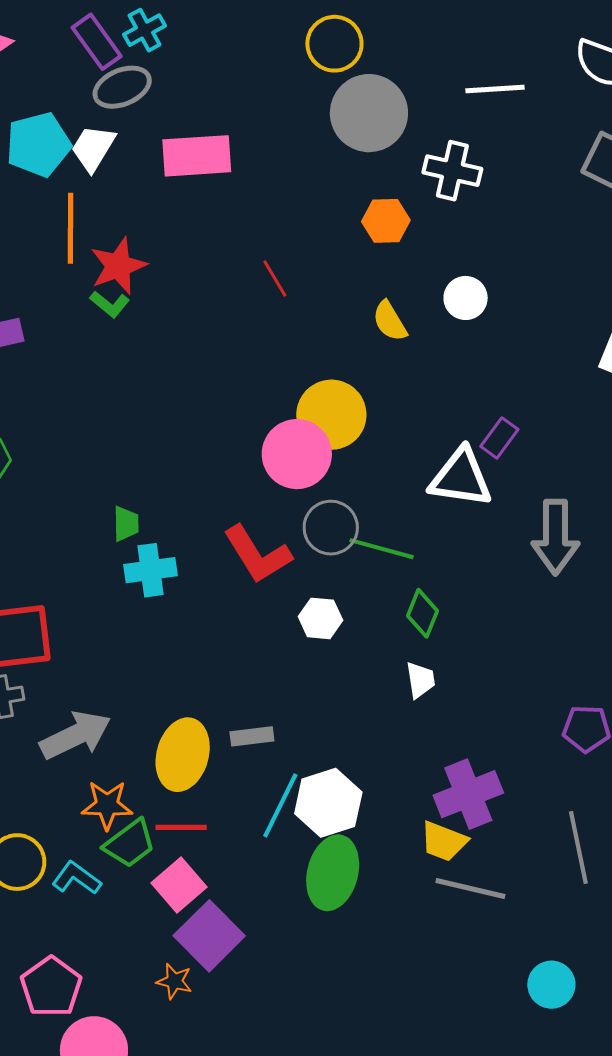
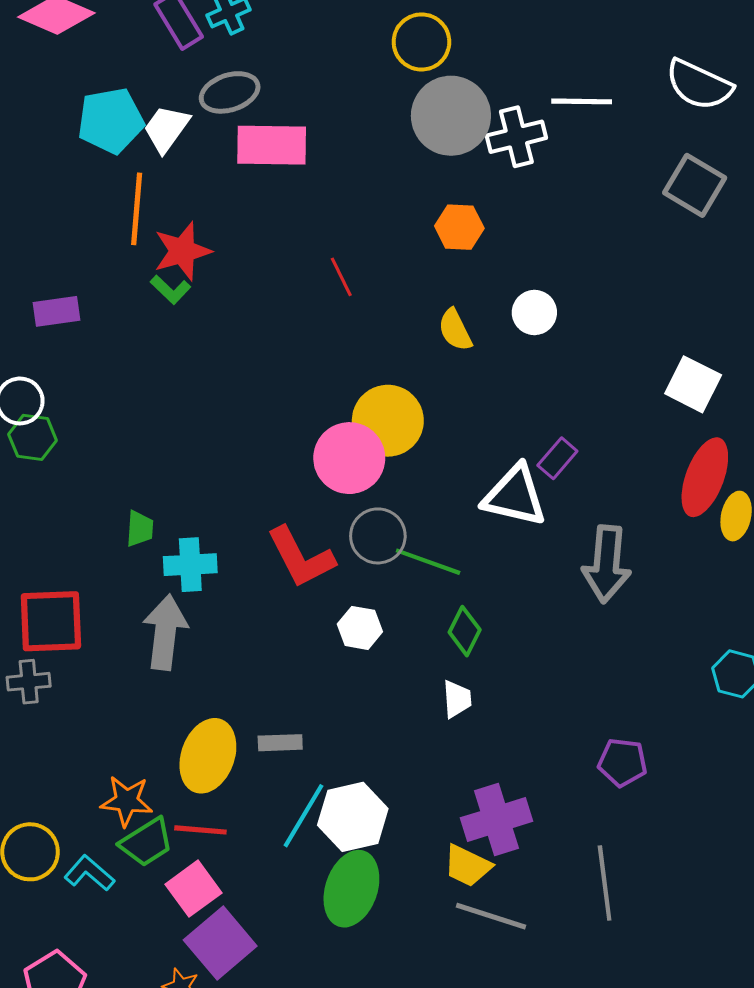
gray ellipse: (122, 87) -> (230, 92), moved
white cross: (452, 171) -> (516, 137), moved, turned -32
green trapezoid: (126, 524) -> (140, 529), moved
gray arrow: (76, 735) -> (165, 632), moved, turned -62

